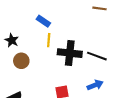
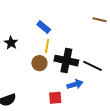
brown circle: (21, 61) -> (39, 63), moved
blue arrow: (95, 85) -> (75, 84), moved

